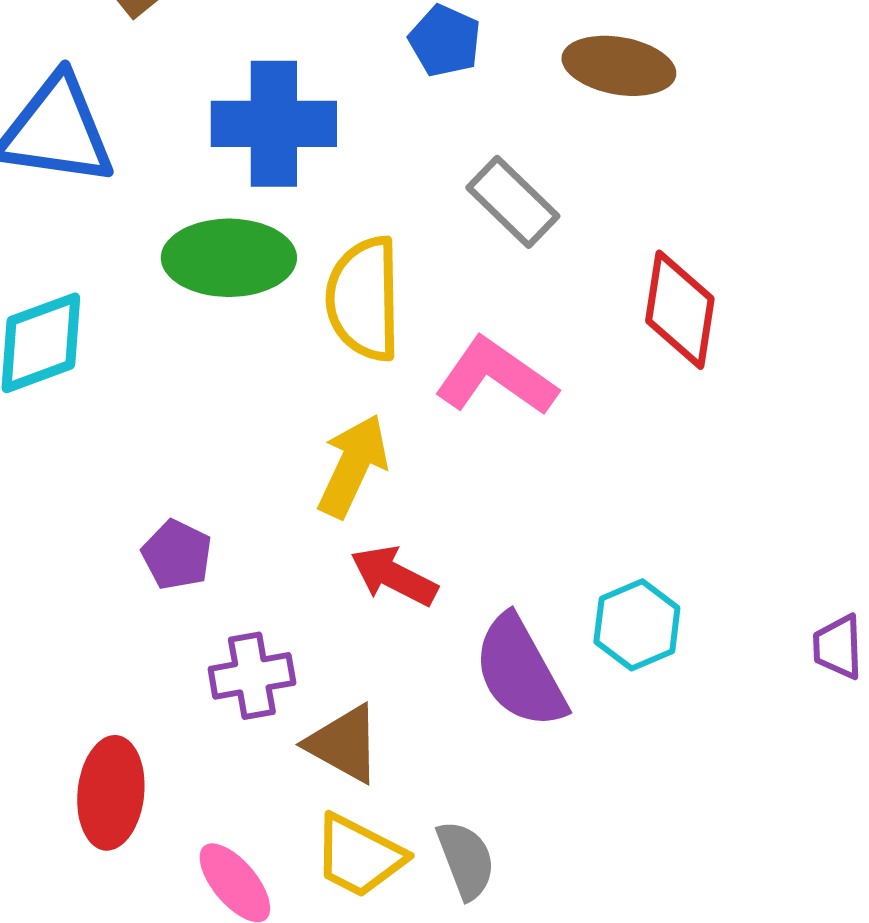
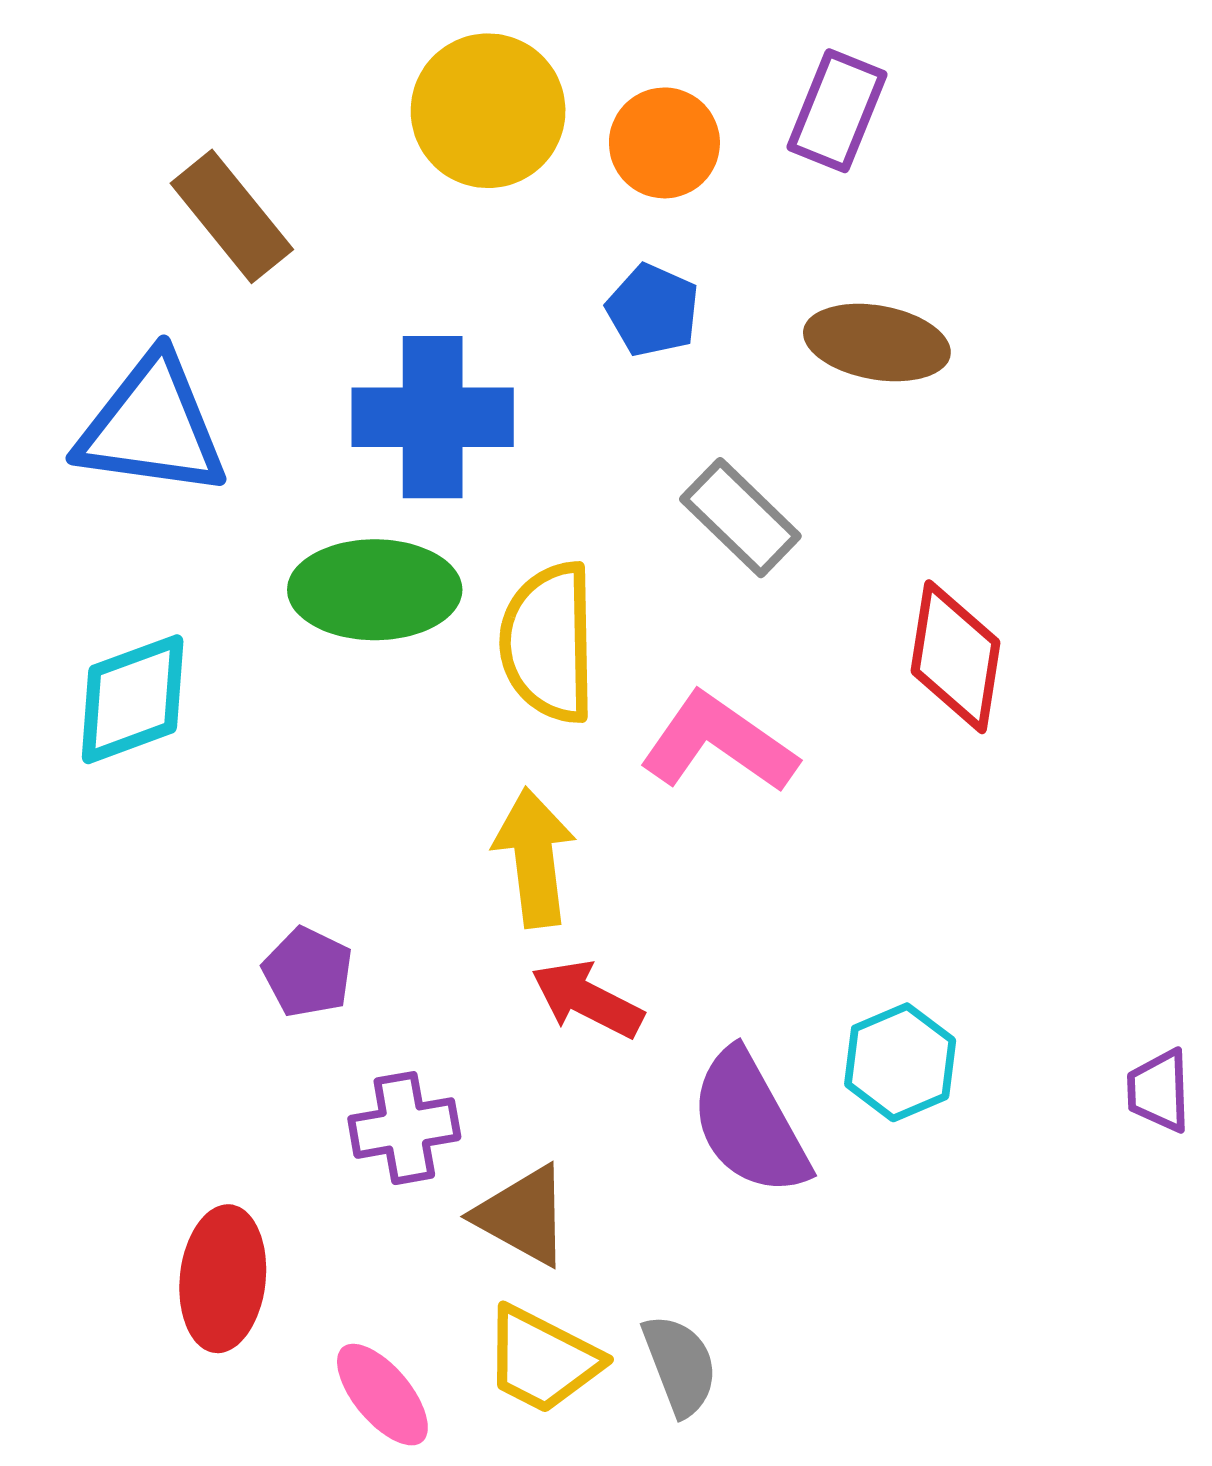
yellow arrow: (353, 466) -> (534, 858), turned -32

